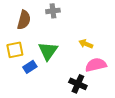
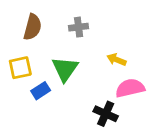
gray cross: (53, 11) -> (79, 27), moved

